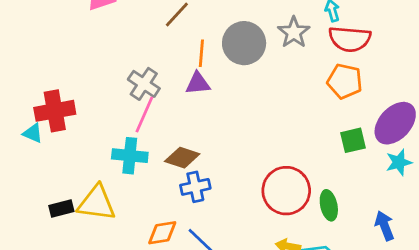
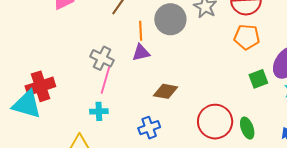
cyan triangle: (33, 133) -> (27, 105), size x2.0
cyan cross: (130, 156) -> (99, 111), size x0.7
brown diamond: (182, 158) -> (166, 91), moved

